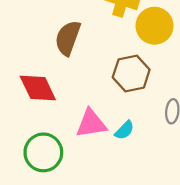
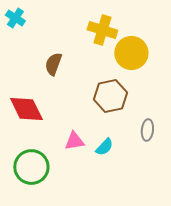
brown semicircle: (68, 38) -> (53, 64), size x0.7
pink triangle: (91, 124) -> (74, 141), size x0.7

